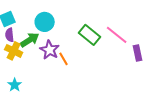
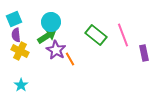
pink line: (117, 35) -> (123, 35), turned 30
green arrow: (30, 40) -> (47, 36), moved

